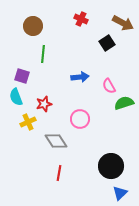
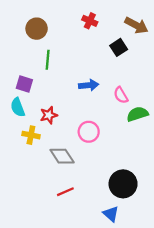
yellow cross: (28, 122) -> (31, 135), turned 35
red line: (59, 173) -> (65, 192), turned 56
blue triangle: (120, 193) -> (111, 214), moved, turned -35

